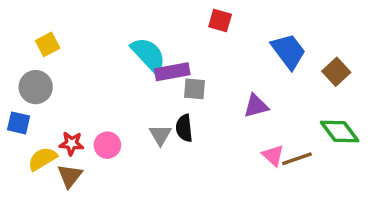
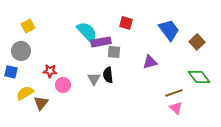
red square: (220, 20) -> (126, 23), moved
red star: (72, 143) -> (50, 71), moved
pink triangle: (273, 155) -> (176, 108), moved

